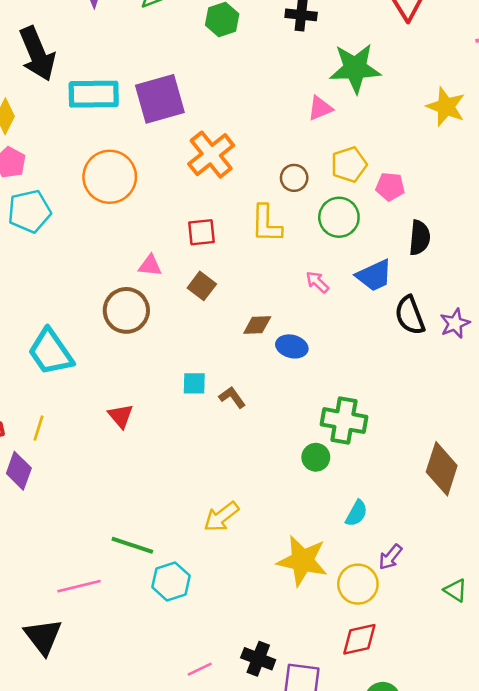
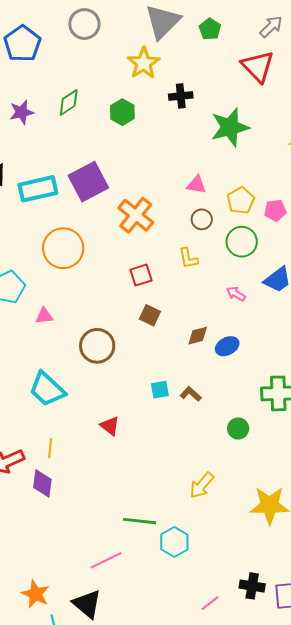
pink triangle: (320, 108) -> (197, 185), moved, turned 45
yellow L-shape: (266, 224) -> (188, 258), size x0.7
pink triangle: (150, 266) -> (44, 316), moved
blue ellipse: (292, 346) -> (227, 346), turned -30
green circle: (316, 457) -> (238, 428), moved

